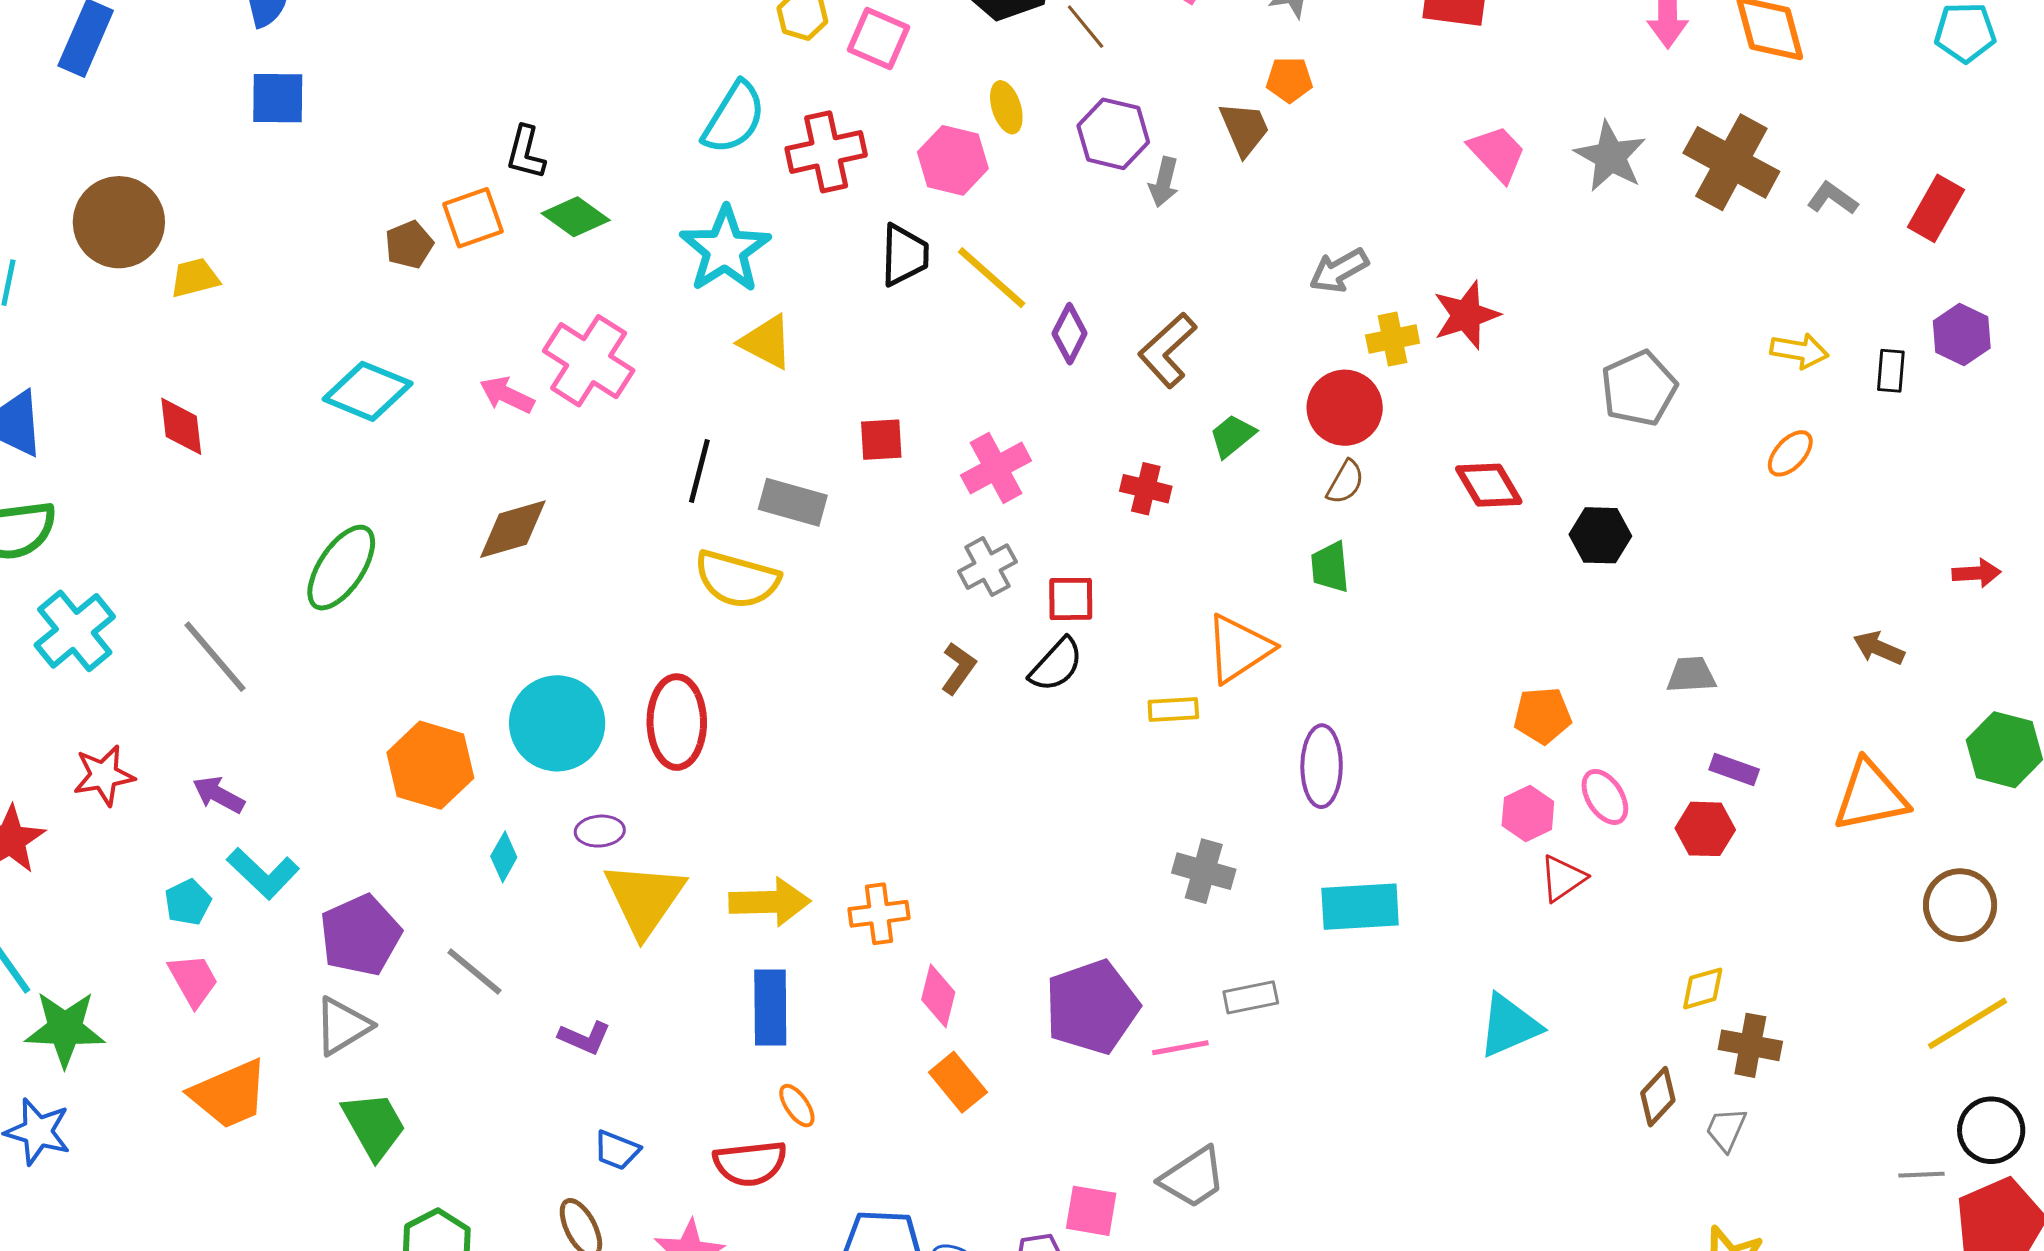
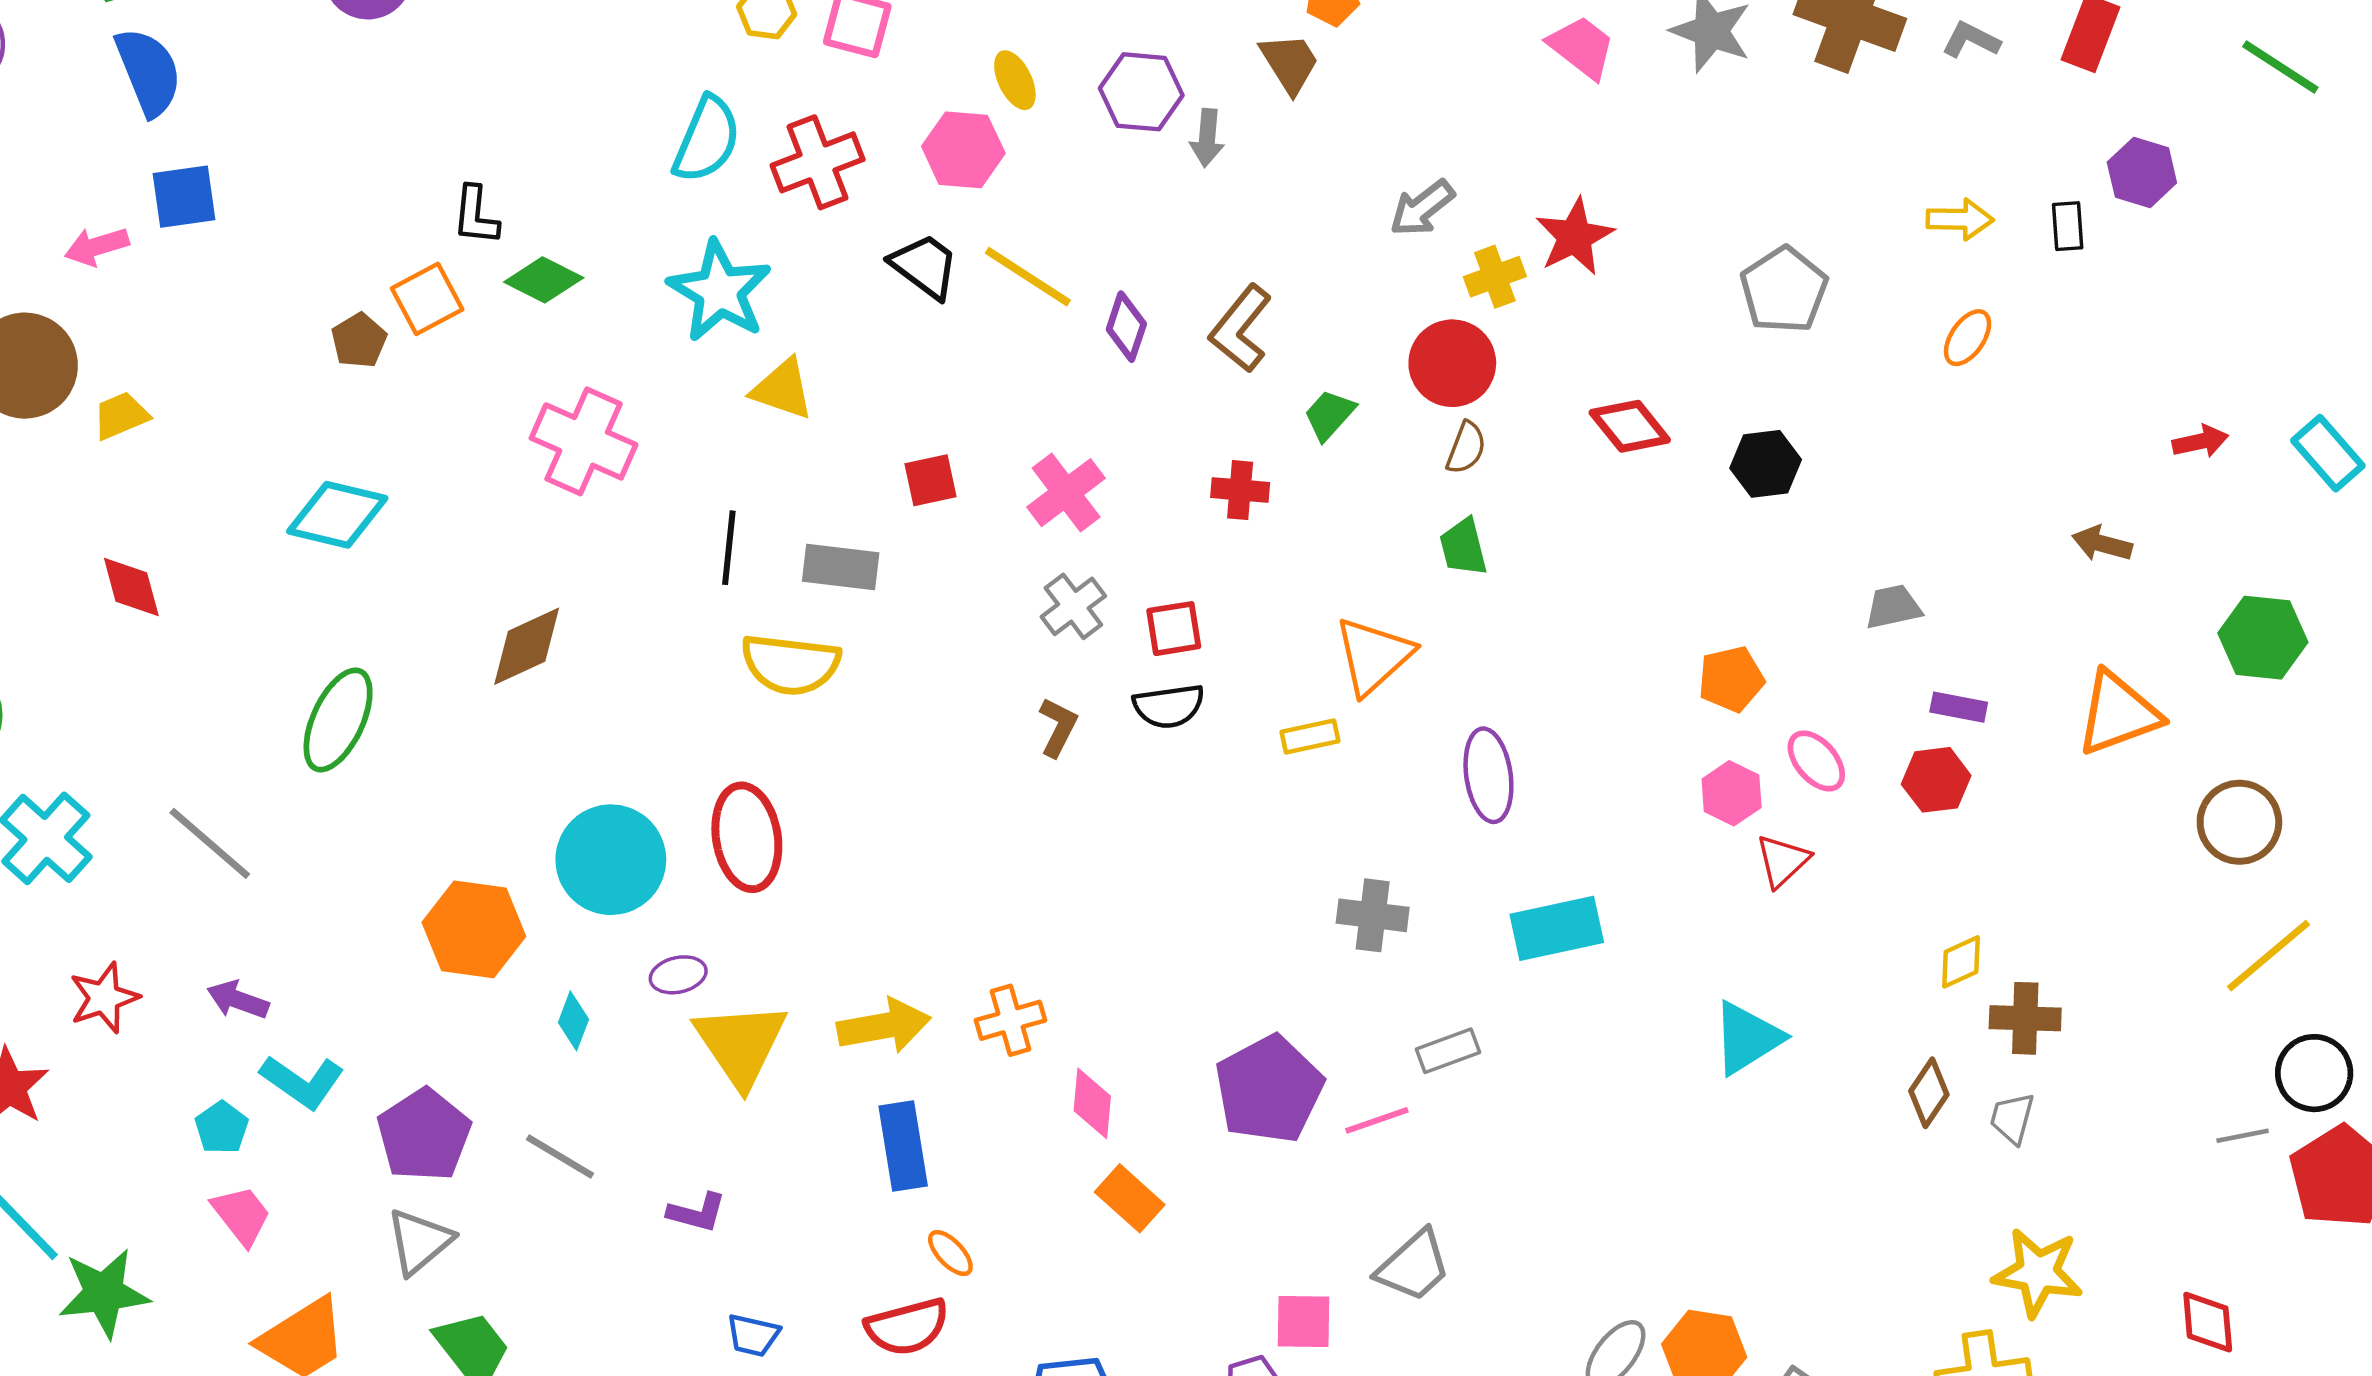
black trapezoid: (904, 255) -> (925, 266), turned -46
pink arrow: (507, 395) -> (97, 246), moved, turned -34
black semicircle: (1056, 665) -> (1169, 706), turned 48

